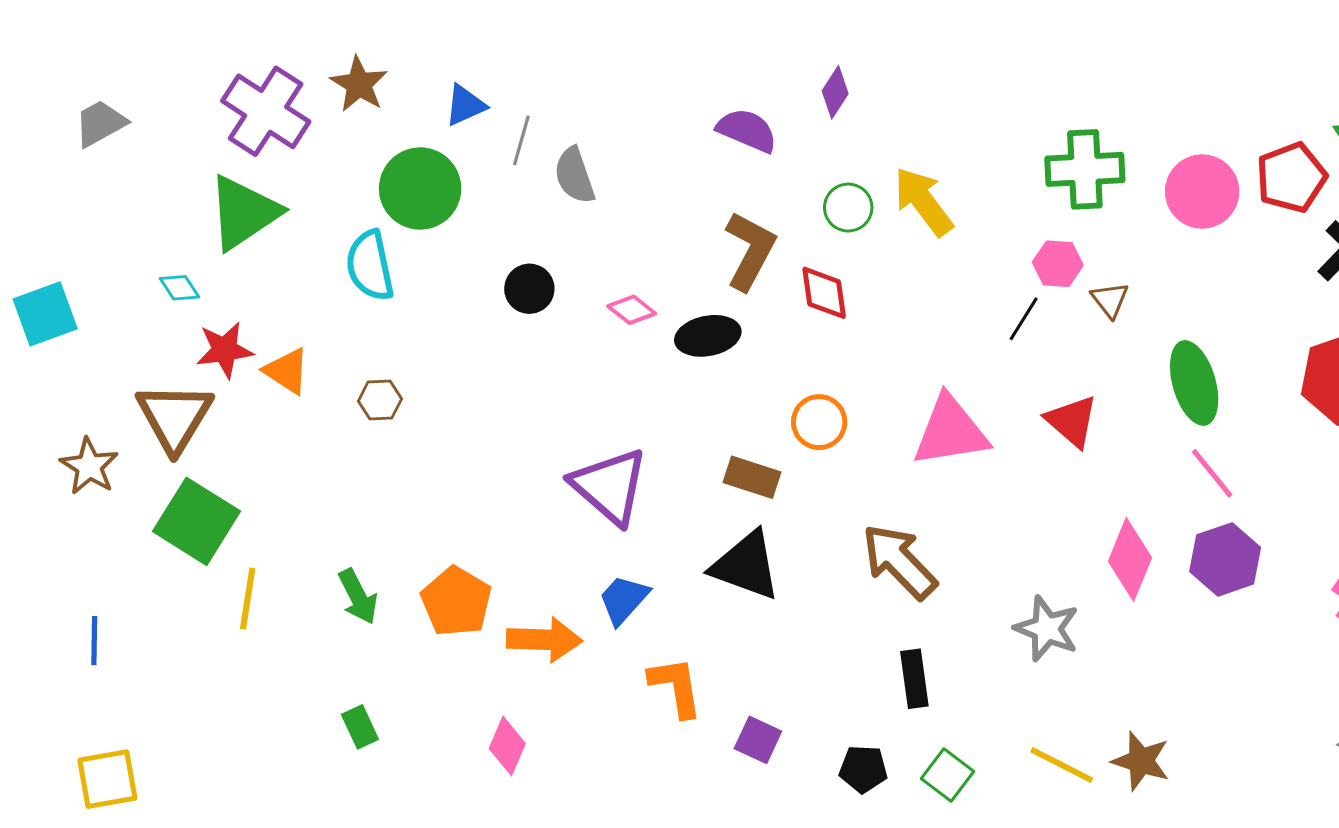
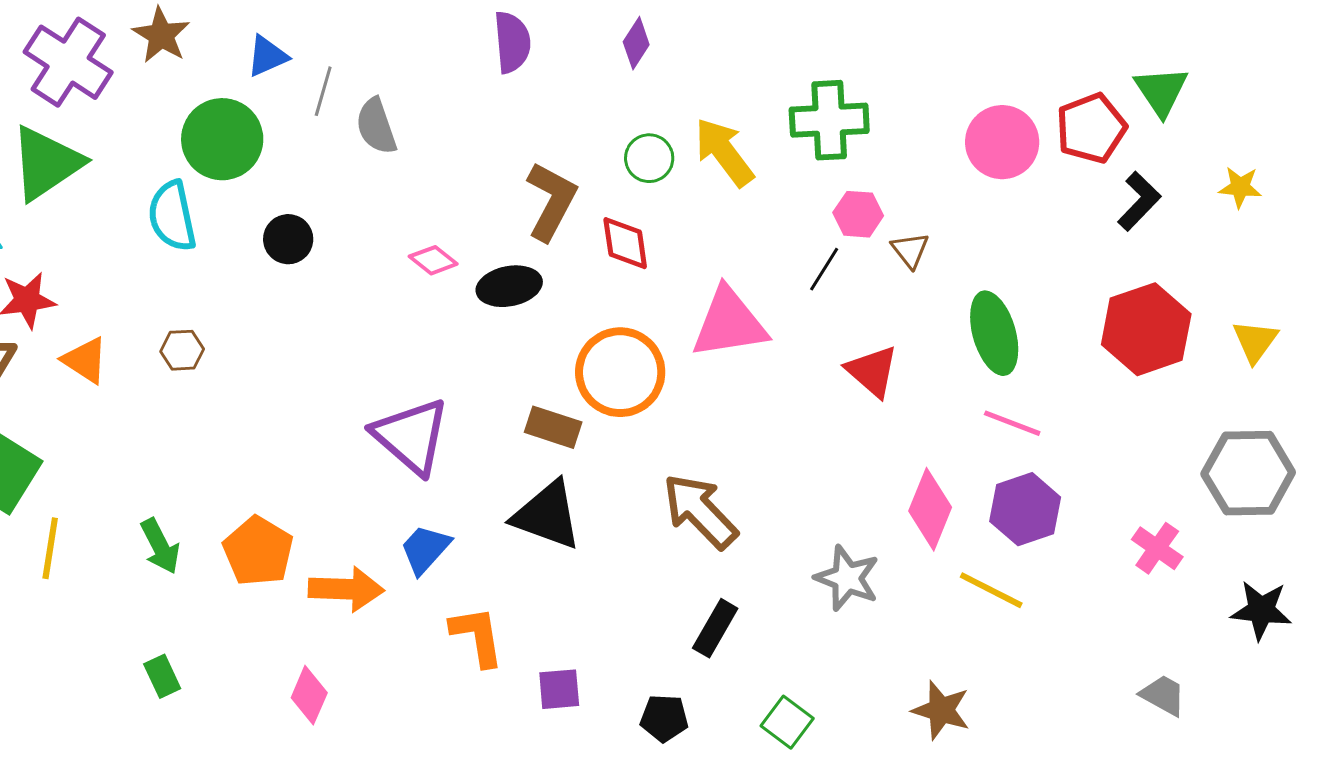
purple semicircle: (747, 130) -> (512, 42), moved, turned 62
green cross: (1085, 169) -> (829, 120), moved
black circle: (529, 289) -> (288, 239), moved
orange triangle: (287, 371) -> (85, 360), moved
orange circle: (819, 422) -> (620, 372), size x1.6
pink triangle: (950, 431) -> (729, 323), moved
pink line: (1212, 473) -> (1012, 423), turned -30
black rectangle: (914, 679) -> (715, 628), turned 38
purple square: (758, 740) -> (559, 689), turned -30
yellow line: (1062, 765) -> (991, 590), moved
green square: (947, 775) -> (787, 722), moved

